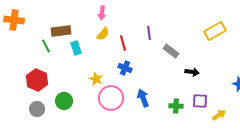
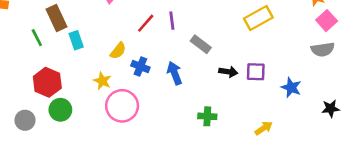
brown rectangle: (61, 31) -> (56, 18), turned 72
yellow semicircle: (103, 34) -> (118, 51), moved
red line: (123, 43) -> (146, 23), moved, turned 56
red hexagon: (37, 80) -> (47, 82), moved
blue arrow: (143, 98) -> (174, 73), moved
purple square: (200, 101) -> (256, 72), moved

